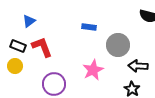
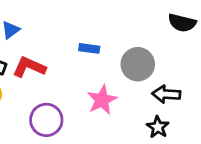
blue rectangle: (89, 27) -> (89, 48), moved
red L-shape: (42, 47) -> (29, 67), turned -45

